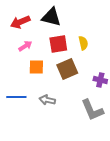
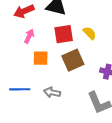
yellow semicircle: (83, 43) -> (90, 33), turned -32
pink arrow: (25, 46) -> (29, 36), turned -32

